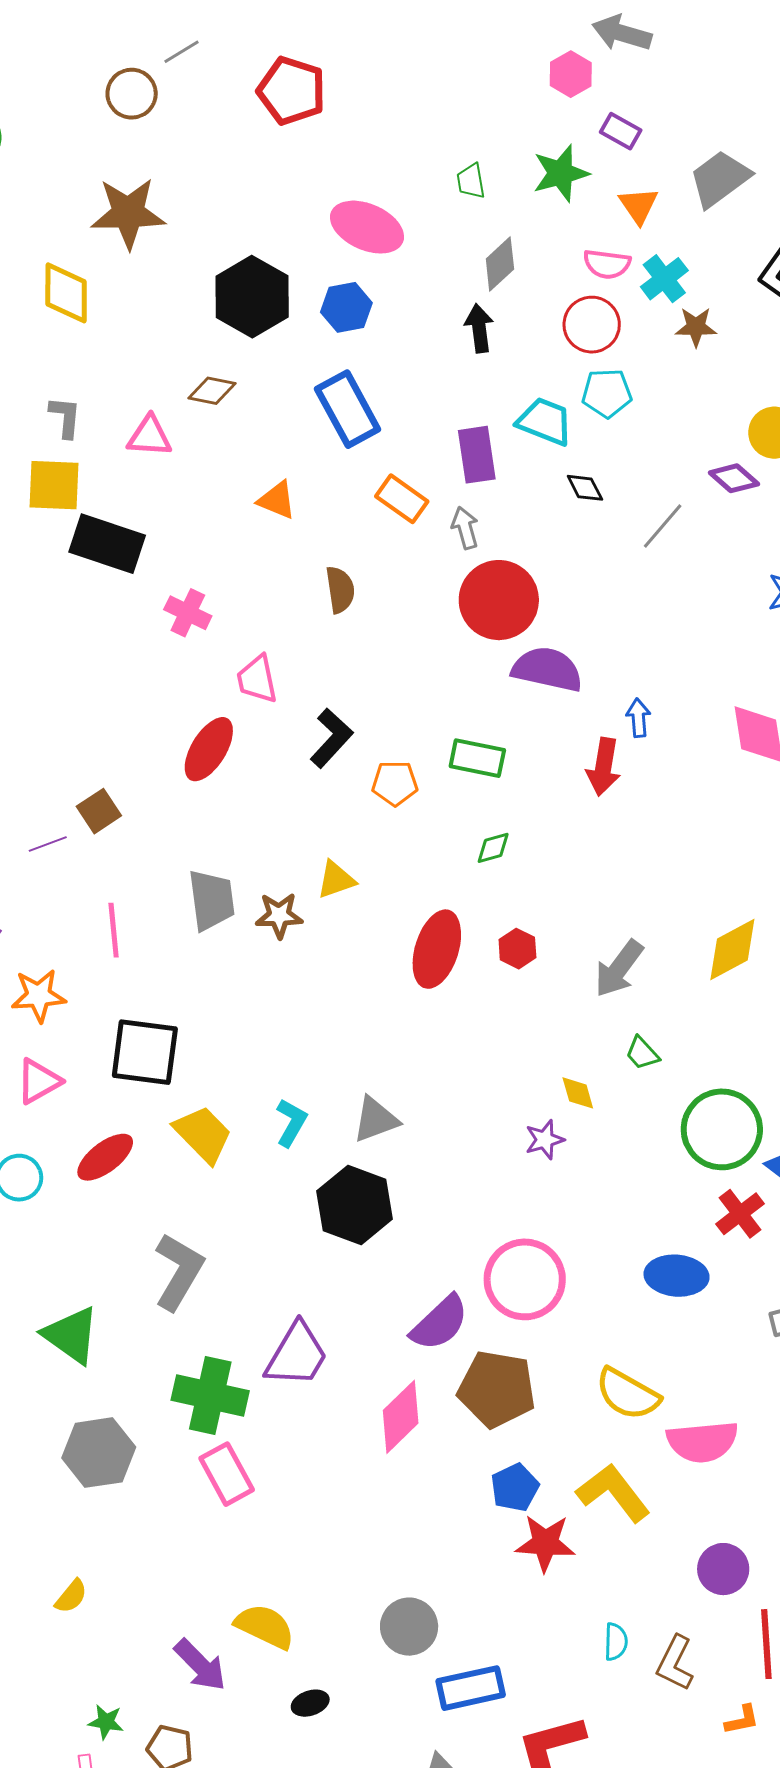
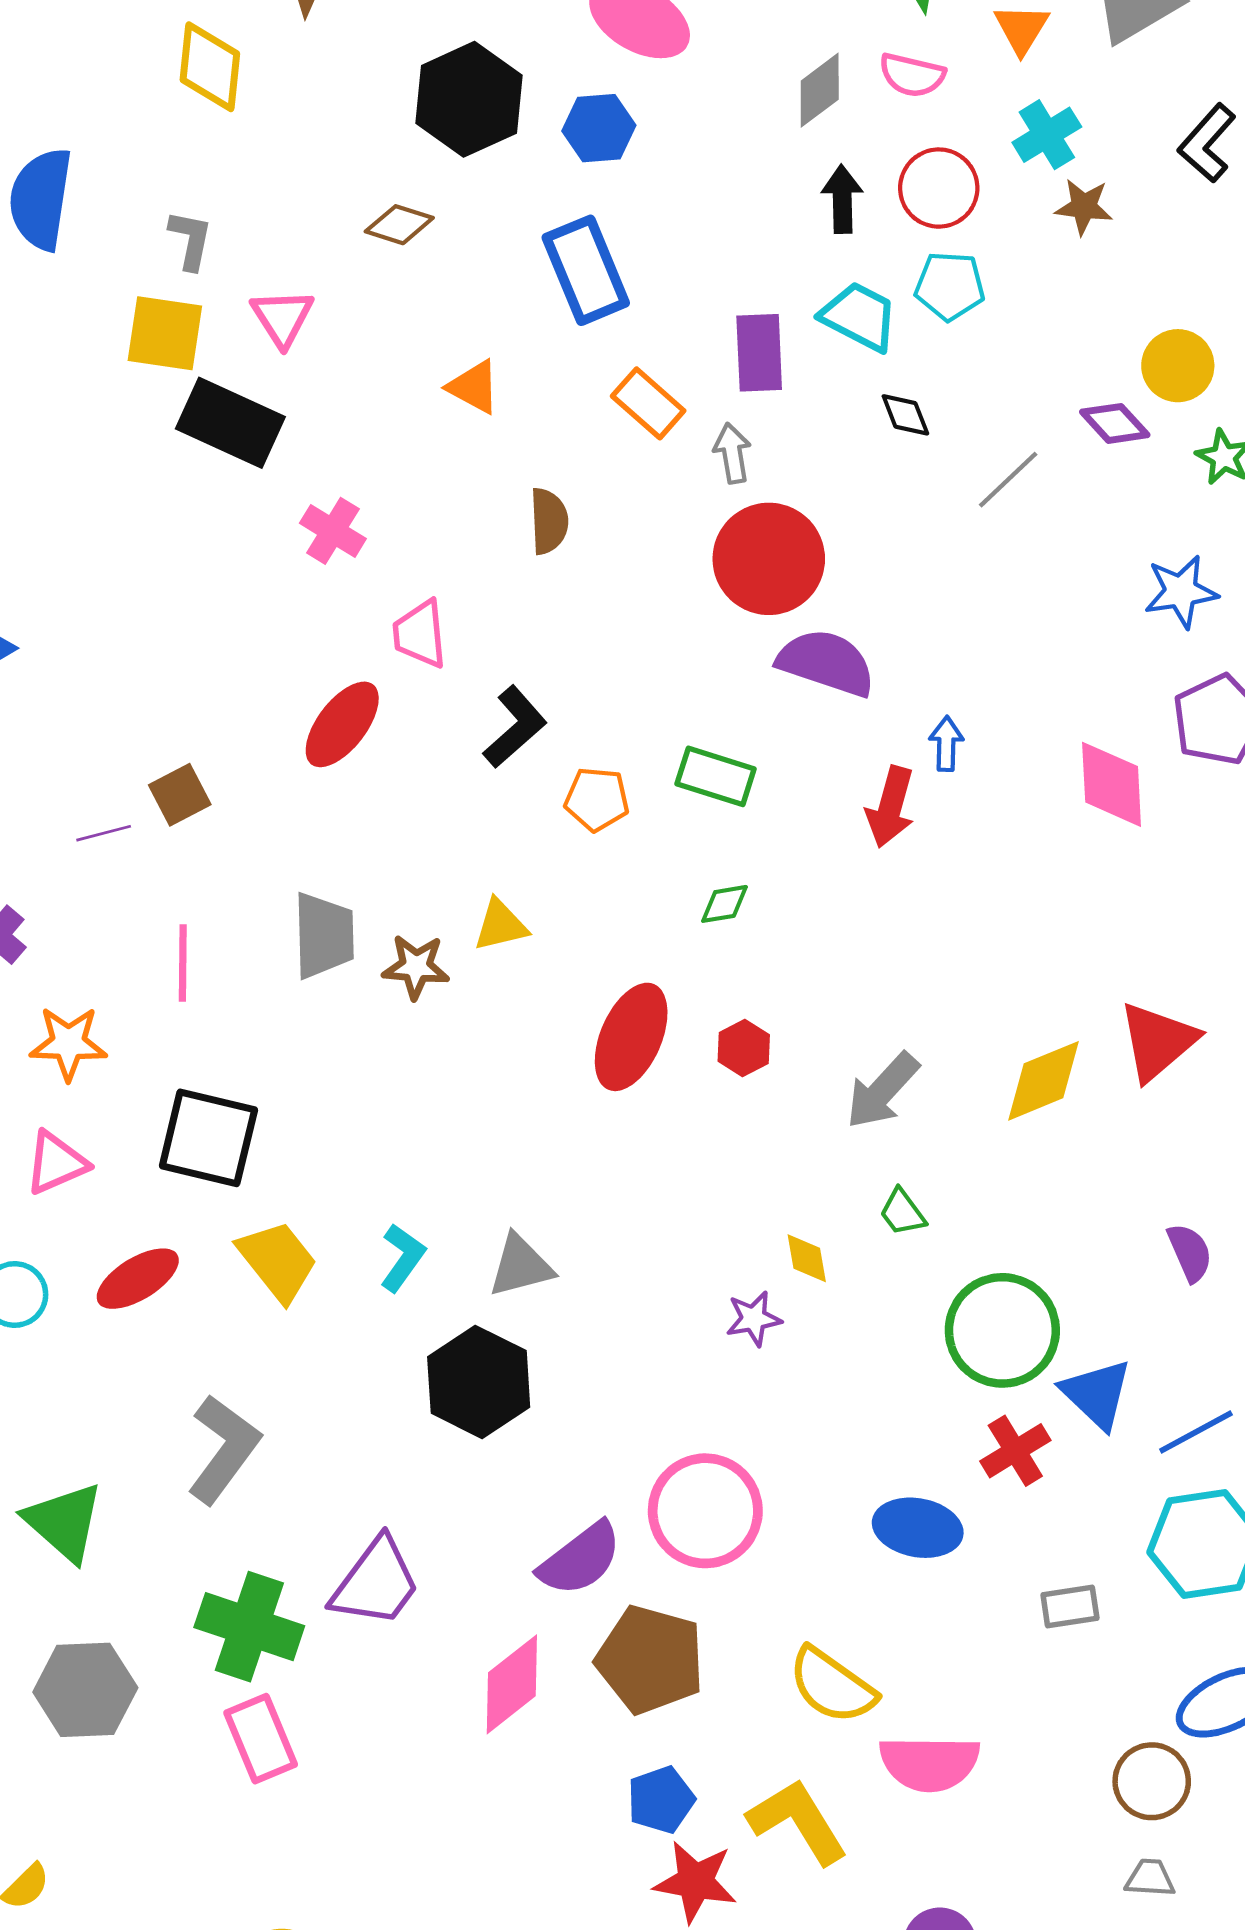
pink semicircle: (607, 264) -> (912, 75), moved
black arrow: (479, 328) -> (842, 199), moved
pink triangle: (149, 436) -> (282, 318), moved, turned 48

